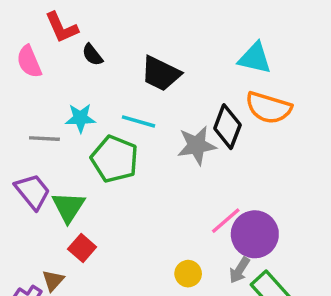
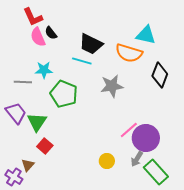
pink semicircle: (29, 62) -> (38, 37), moved
orange semicircle: (268, 108) -> (129, 53), moved
cyan line: (139, 121) -> (82, 61), moved
black diamond: (227, 127) -> (160, 75), moved

